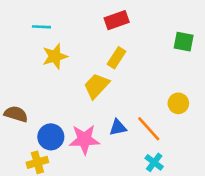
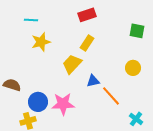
yellow circle: (178, 103) -> (133, 68), moved
blue triangle: (118, 127) -> (93, 81), moved
cyan cross: (154, 162) -> (136, 119), moved

